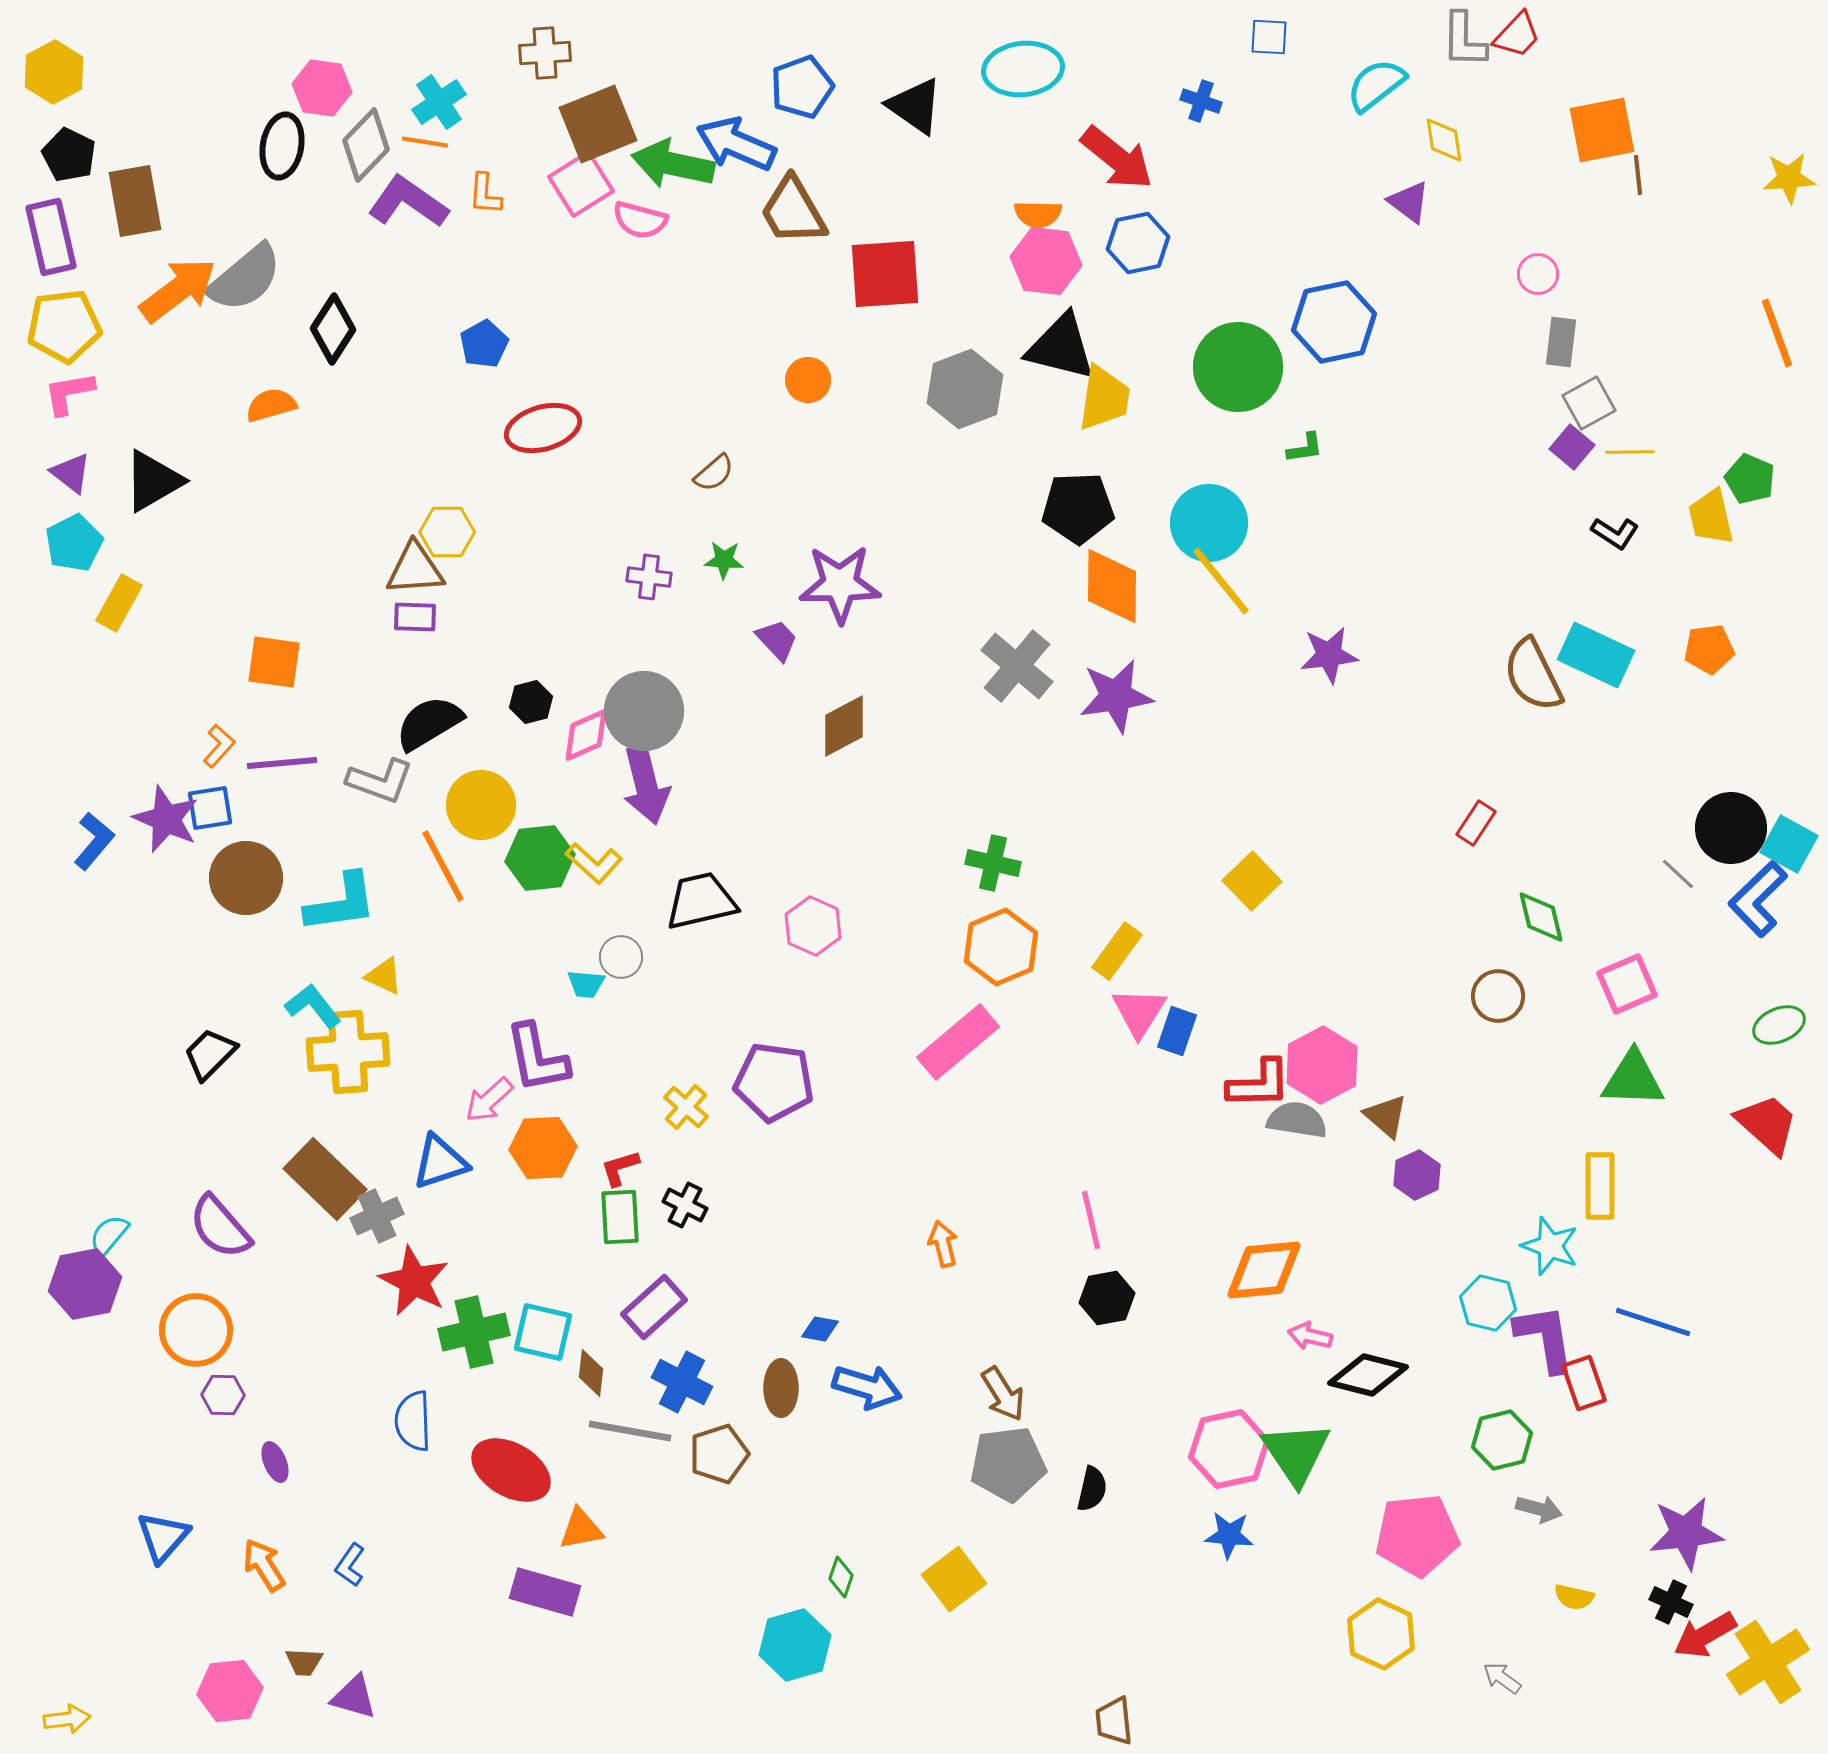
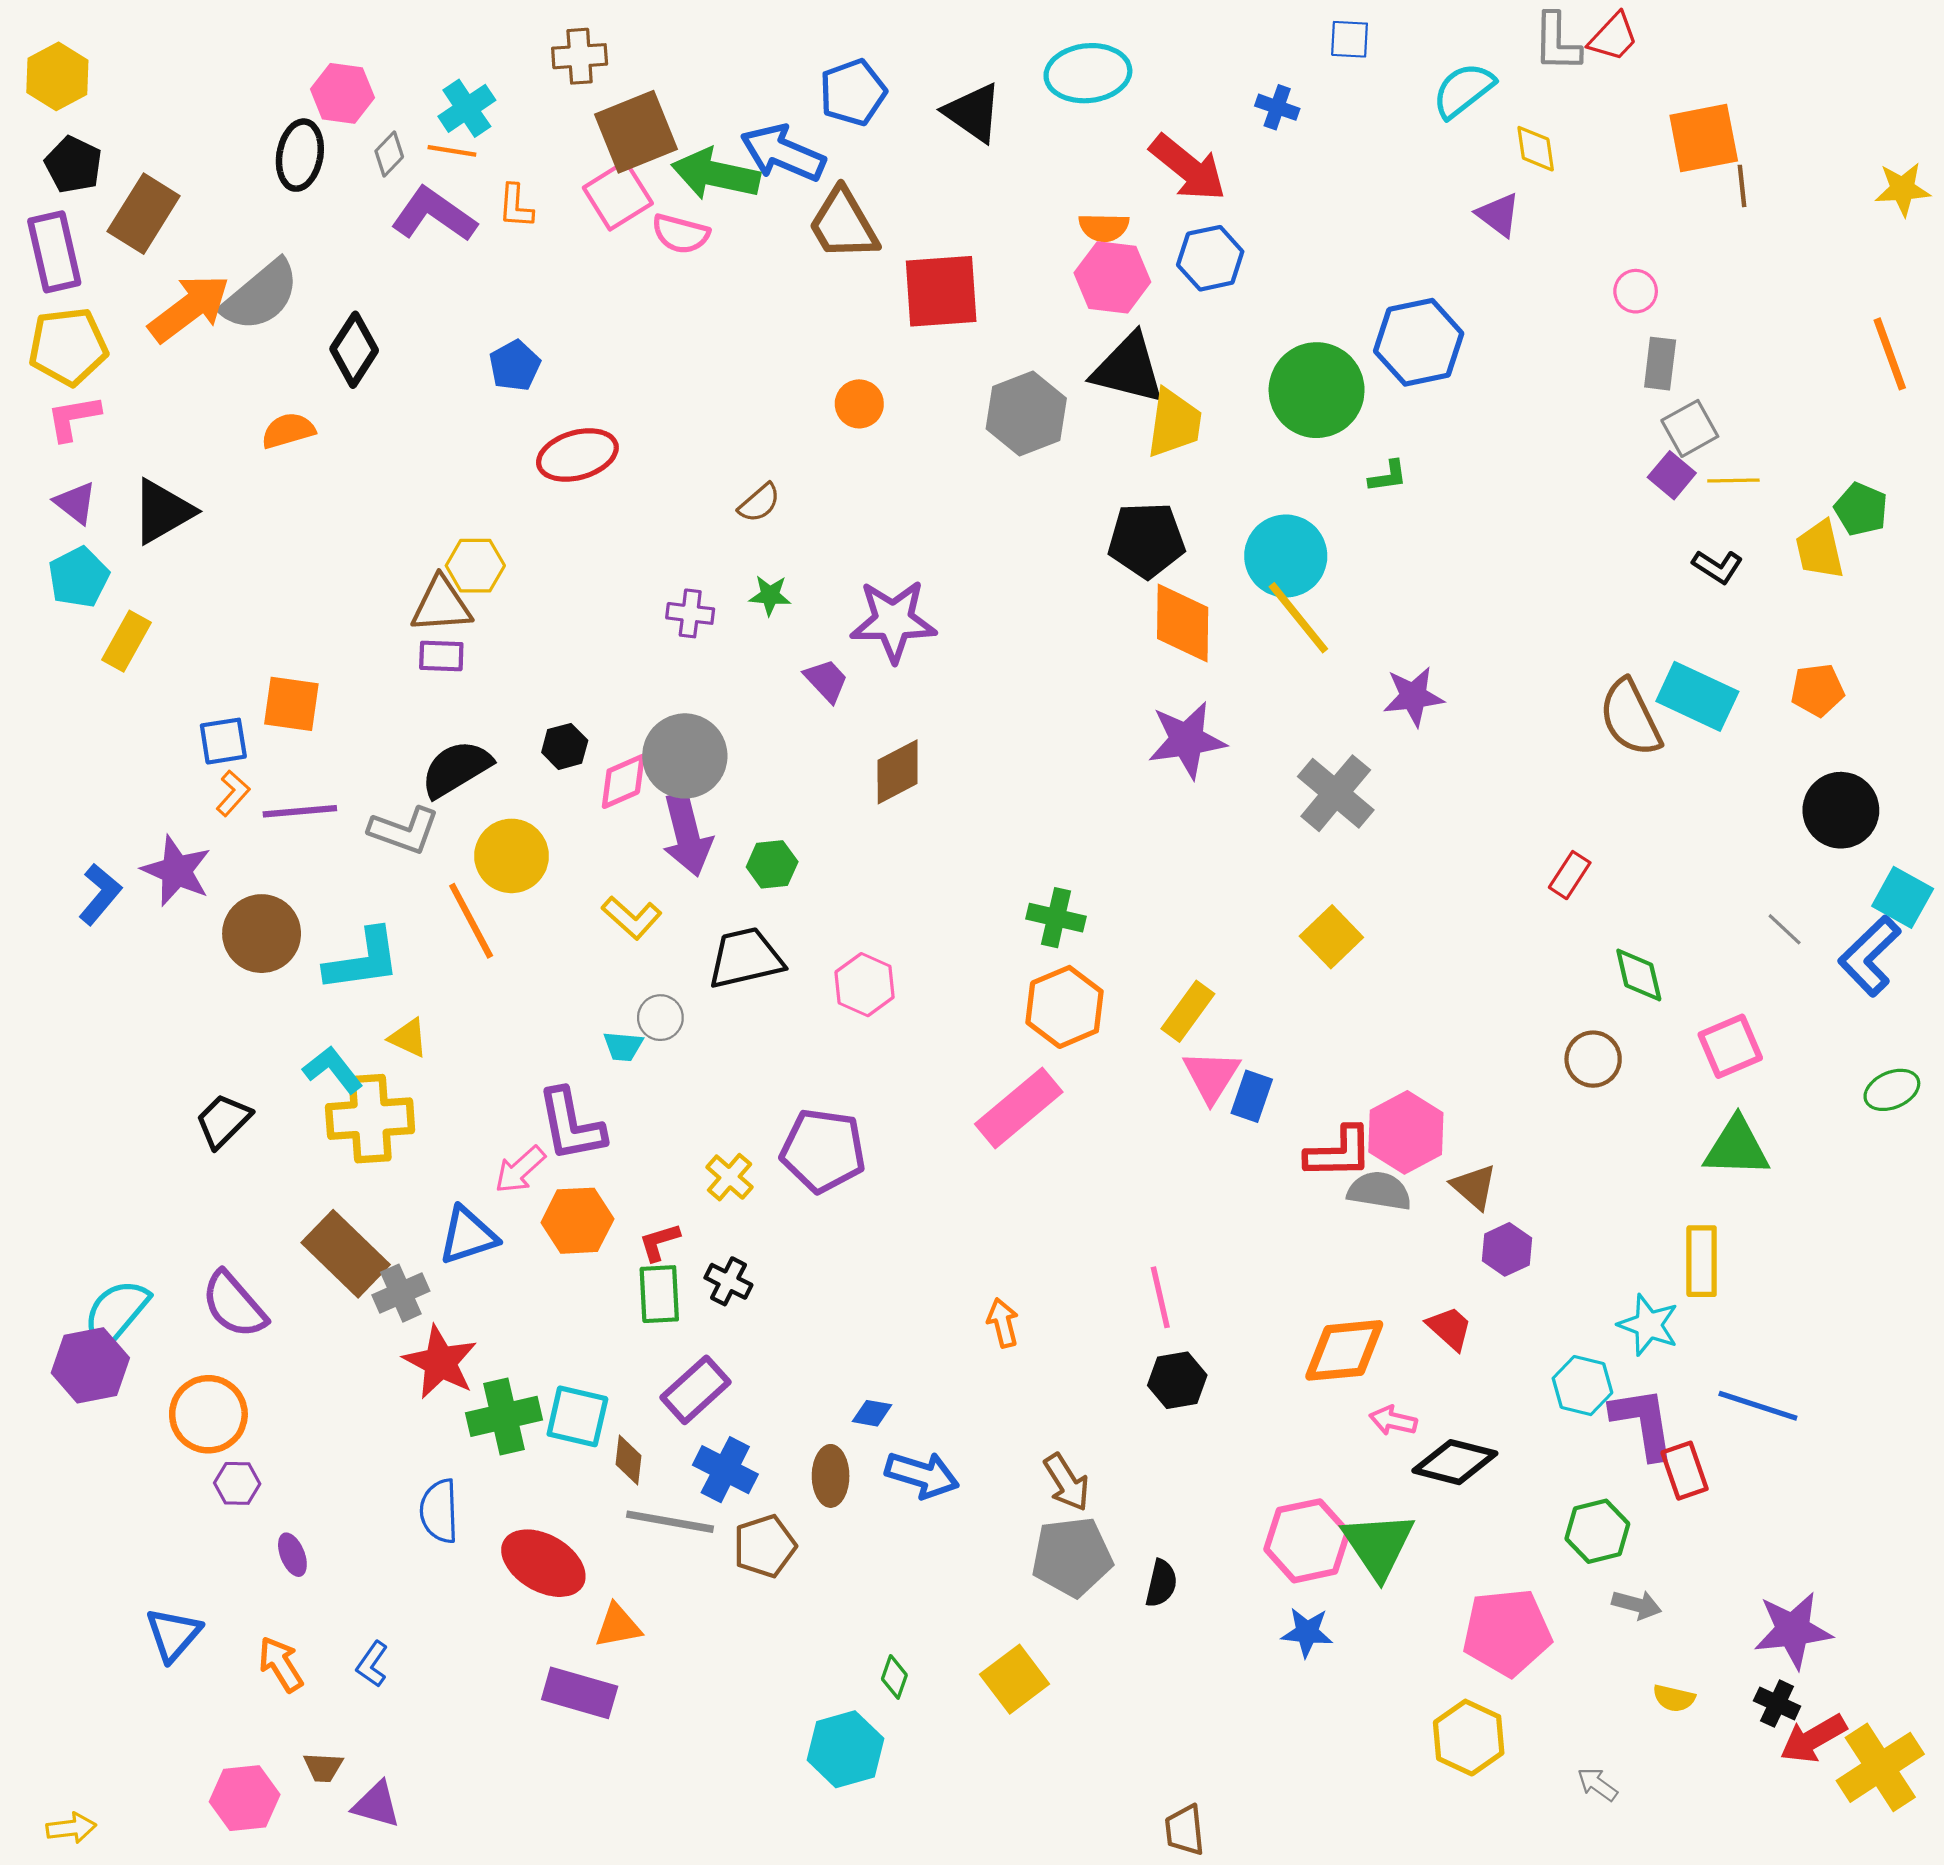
gray diamond: (366, 145) -> (389, 154), size x0.6
brown rectangle: (135, 201) -> (144, 214), turned 42
gray cross: (1017, 666) -> (1336, 793), moved
blue square: (210, 808) -> (223, 741), moved
black circle: (1731, 828) -> (1841, 810), moved
green hexagon: (540, 858) -> (772, 864), moved, size x0.7
red trapezoid: (1767, 1124) -> (1450, 1328), moved, size x0.7
cyan semicircle: (109, 1235) -> (116, 1313), size x1.6

